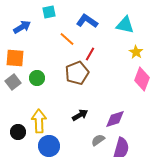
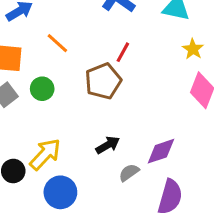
orange line: (67, 39) -> (57, 43), moved
yellow arrow: (39, 121) -> (45, 154), turned 45
gray semicircle: (98, 140) -> (129, 173), moved

